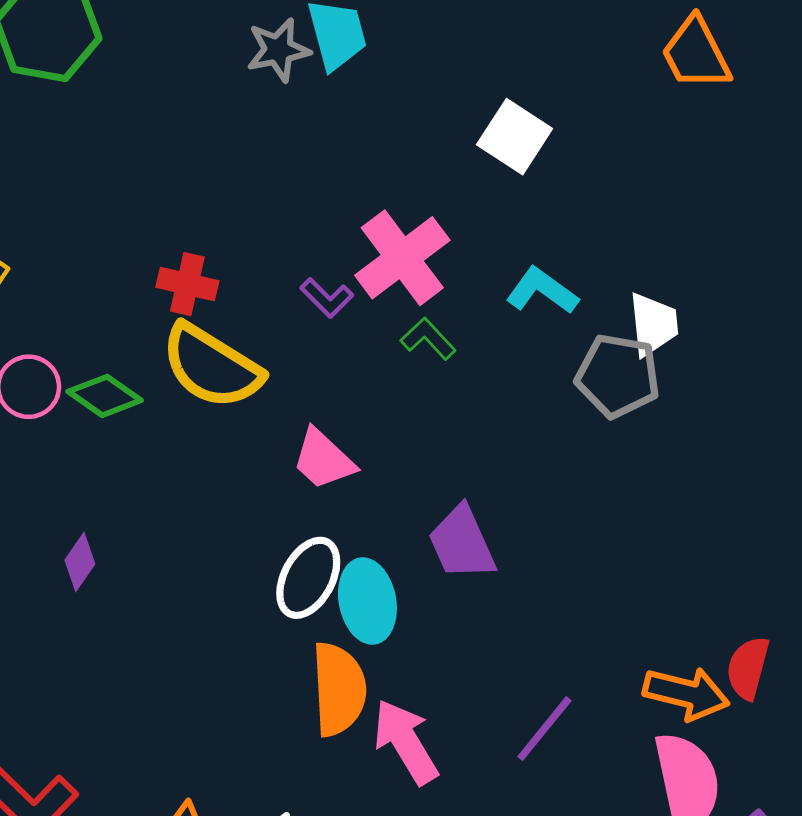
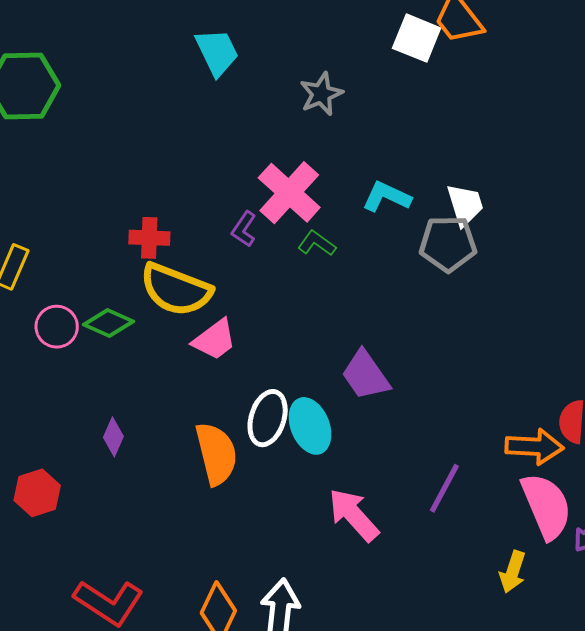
gray star: (278, 50) -> (321, 94), moved
white square: (515, 137) -> (417, 38), moved
purple L-shape: (327, 298) -> (244, 229), turned 90
pink trapezoid: (323, 459) -> (215, 340), moved, turned -69
orange semicircle: (339, 689) -> (216, 454), moved

